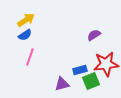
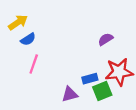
yellow arrow: (26, 20) -> (18, 22), moved

